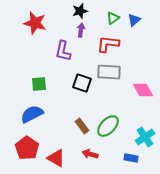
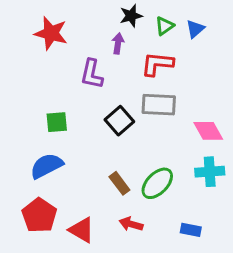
black star: (80, 11) -> (131, 16), moved
black square: (82, 83) -> (119, 121), turned 30
cyan cross: (145, 137) -> (210, 172), moved, turned 30

